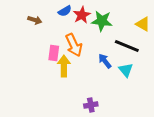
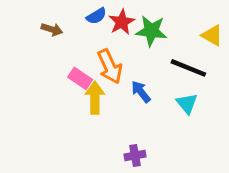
pink rectangle: (54, 53) -> (80, 78), turned -63
blue arrow: (105, 61) -> (141, 92), moved

